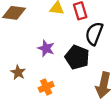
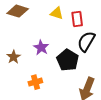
brown star: (18, 72) -> (14, 57), moved

